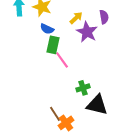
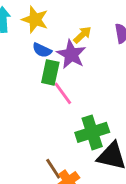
purple star: (87, 32) -> (71, 54), moved
green cross: (83, 88) -> (92, 132), size x1.6

